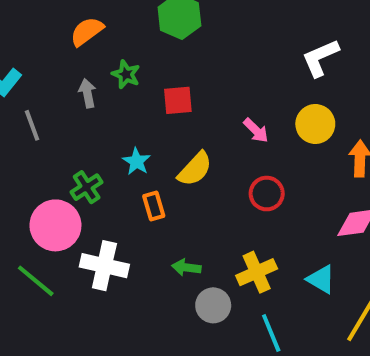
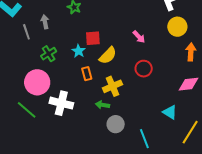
gray arrow: (87, 93) -> (45, 22), moved
red square: (178, 100) -> (93, 38), moved
yellow circle: (315, 124) -> (177, 27), moved
green cross: (87, 187) -> (49, 54), moved
yellow cross: (257, 272) -> (112, 86), moved

